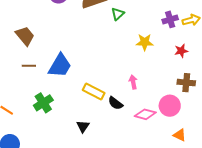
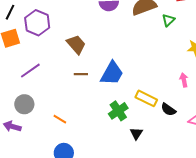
pink arrow: (133, 82) -> (184, 80), moved
green cross: (43, 103) -> (118, 111), moved

